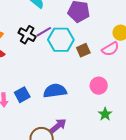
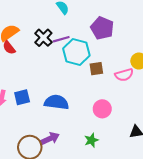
green star: (105, 114) -> (91, 140), moved

